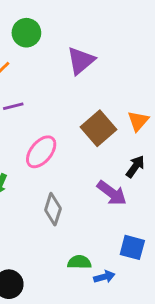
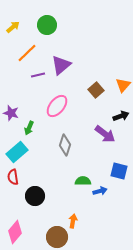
purple triangle: (81, 61) -> (61, 65), moved
brown square: (98, 128) -> (96, 90), size x0.7
black arrow: (135, 167) -> (121, 116), turned 35

